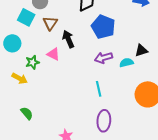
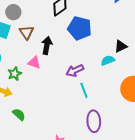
black arrow: (68, 39) -> (47, 45), turned 42
purple arrow: (103, 58) -> (75, 70), moved
green semicircle: (27, 113) -> (19, 114), moved

